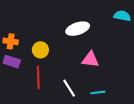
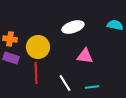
cyan semicircle: (122, 16) -> (115, 25), moved
yellow circle: (40, 50) -> (38, 47), size x1.5

